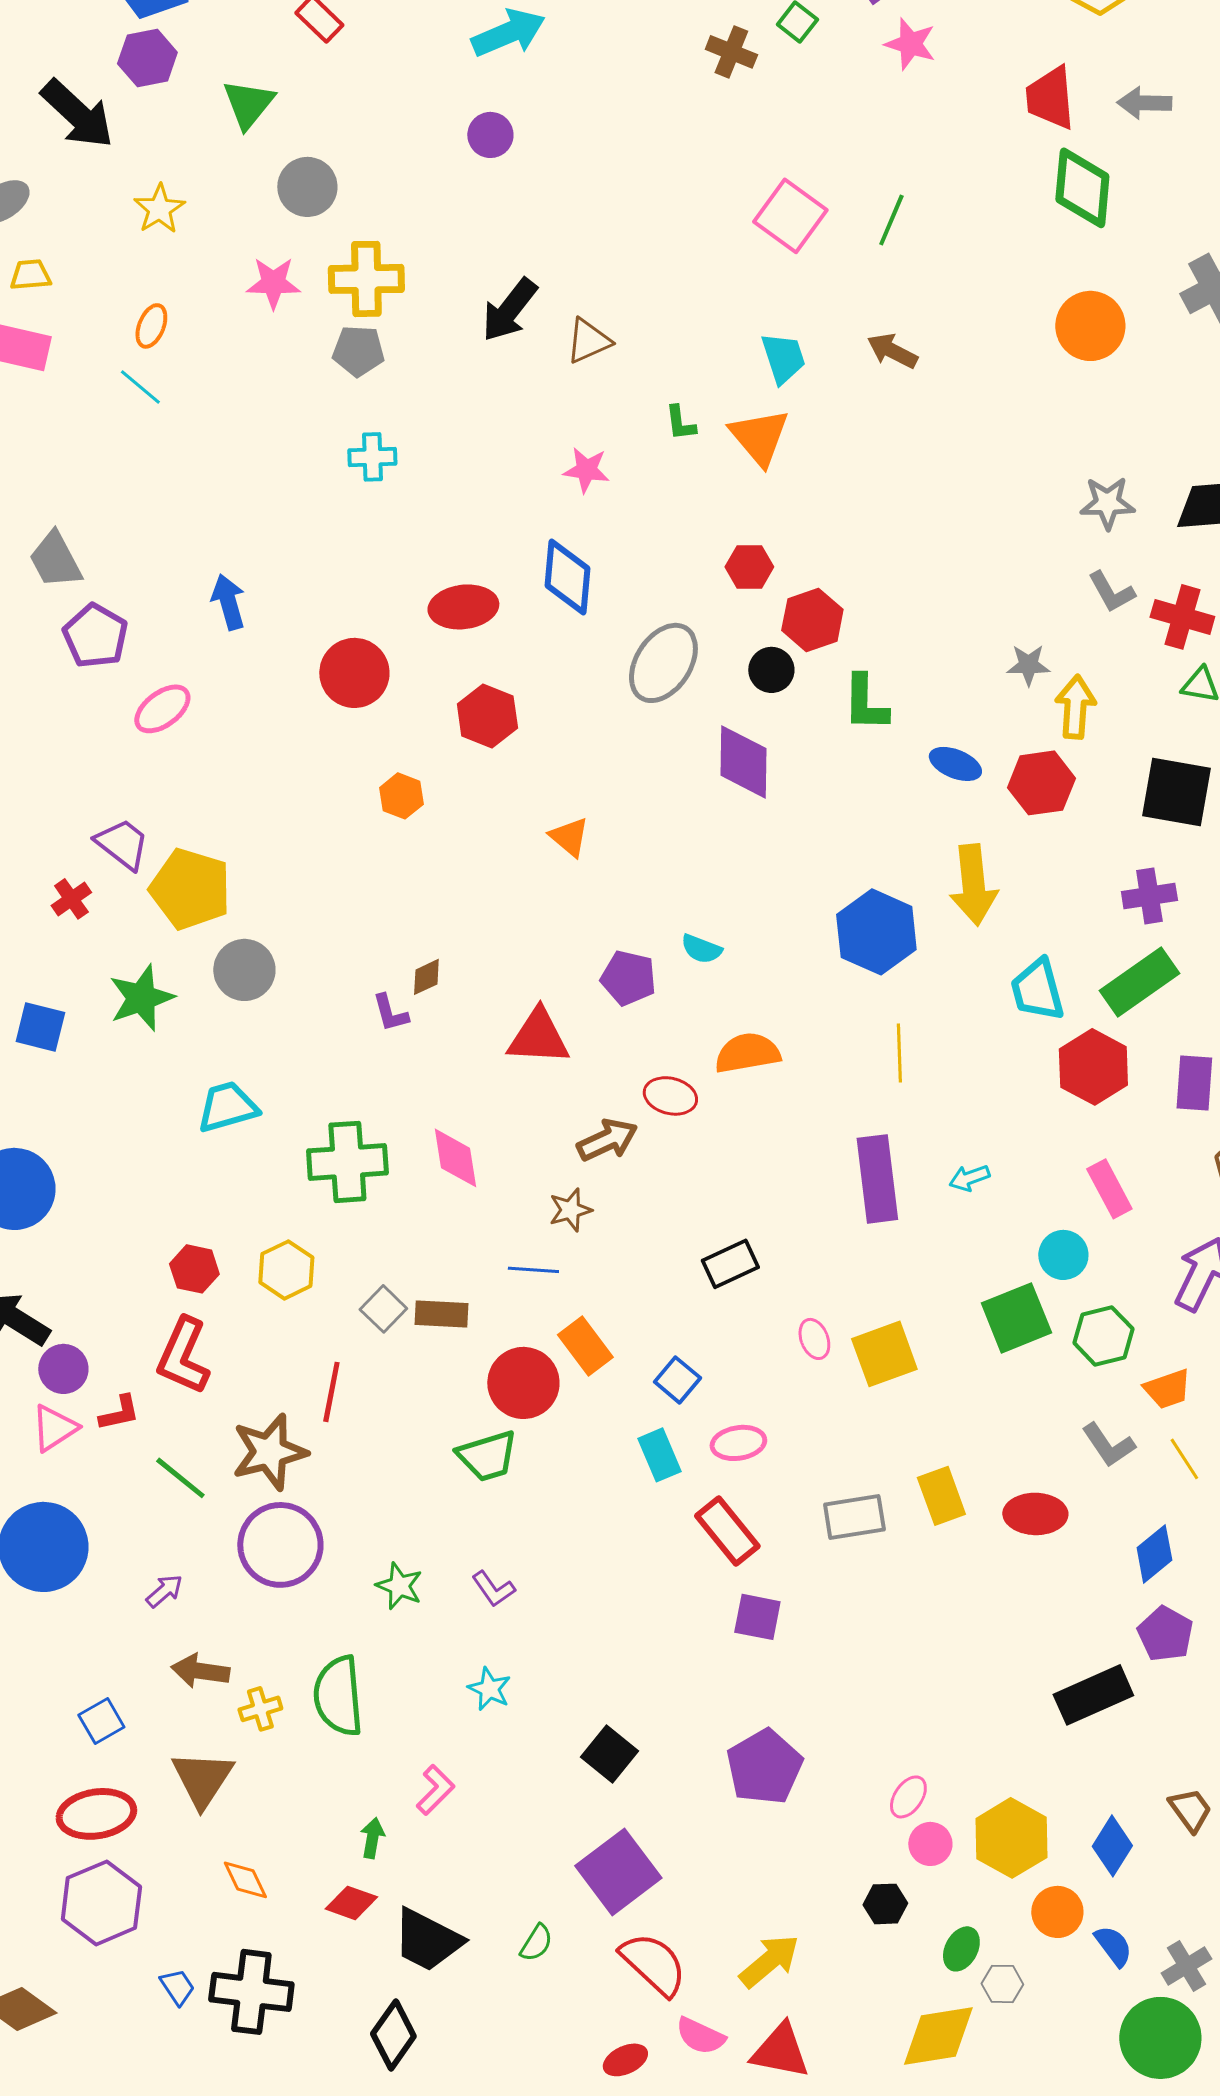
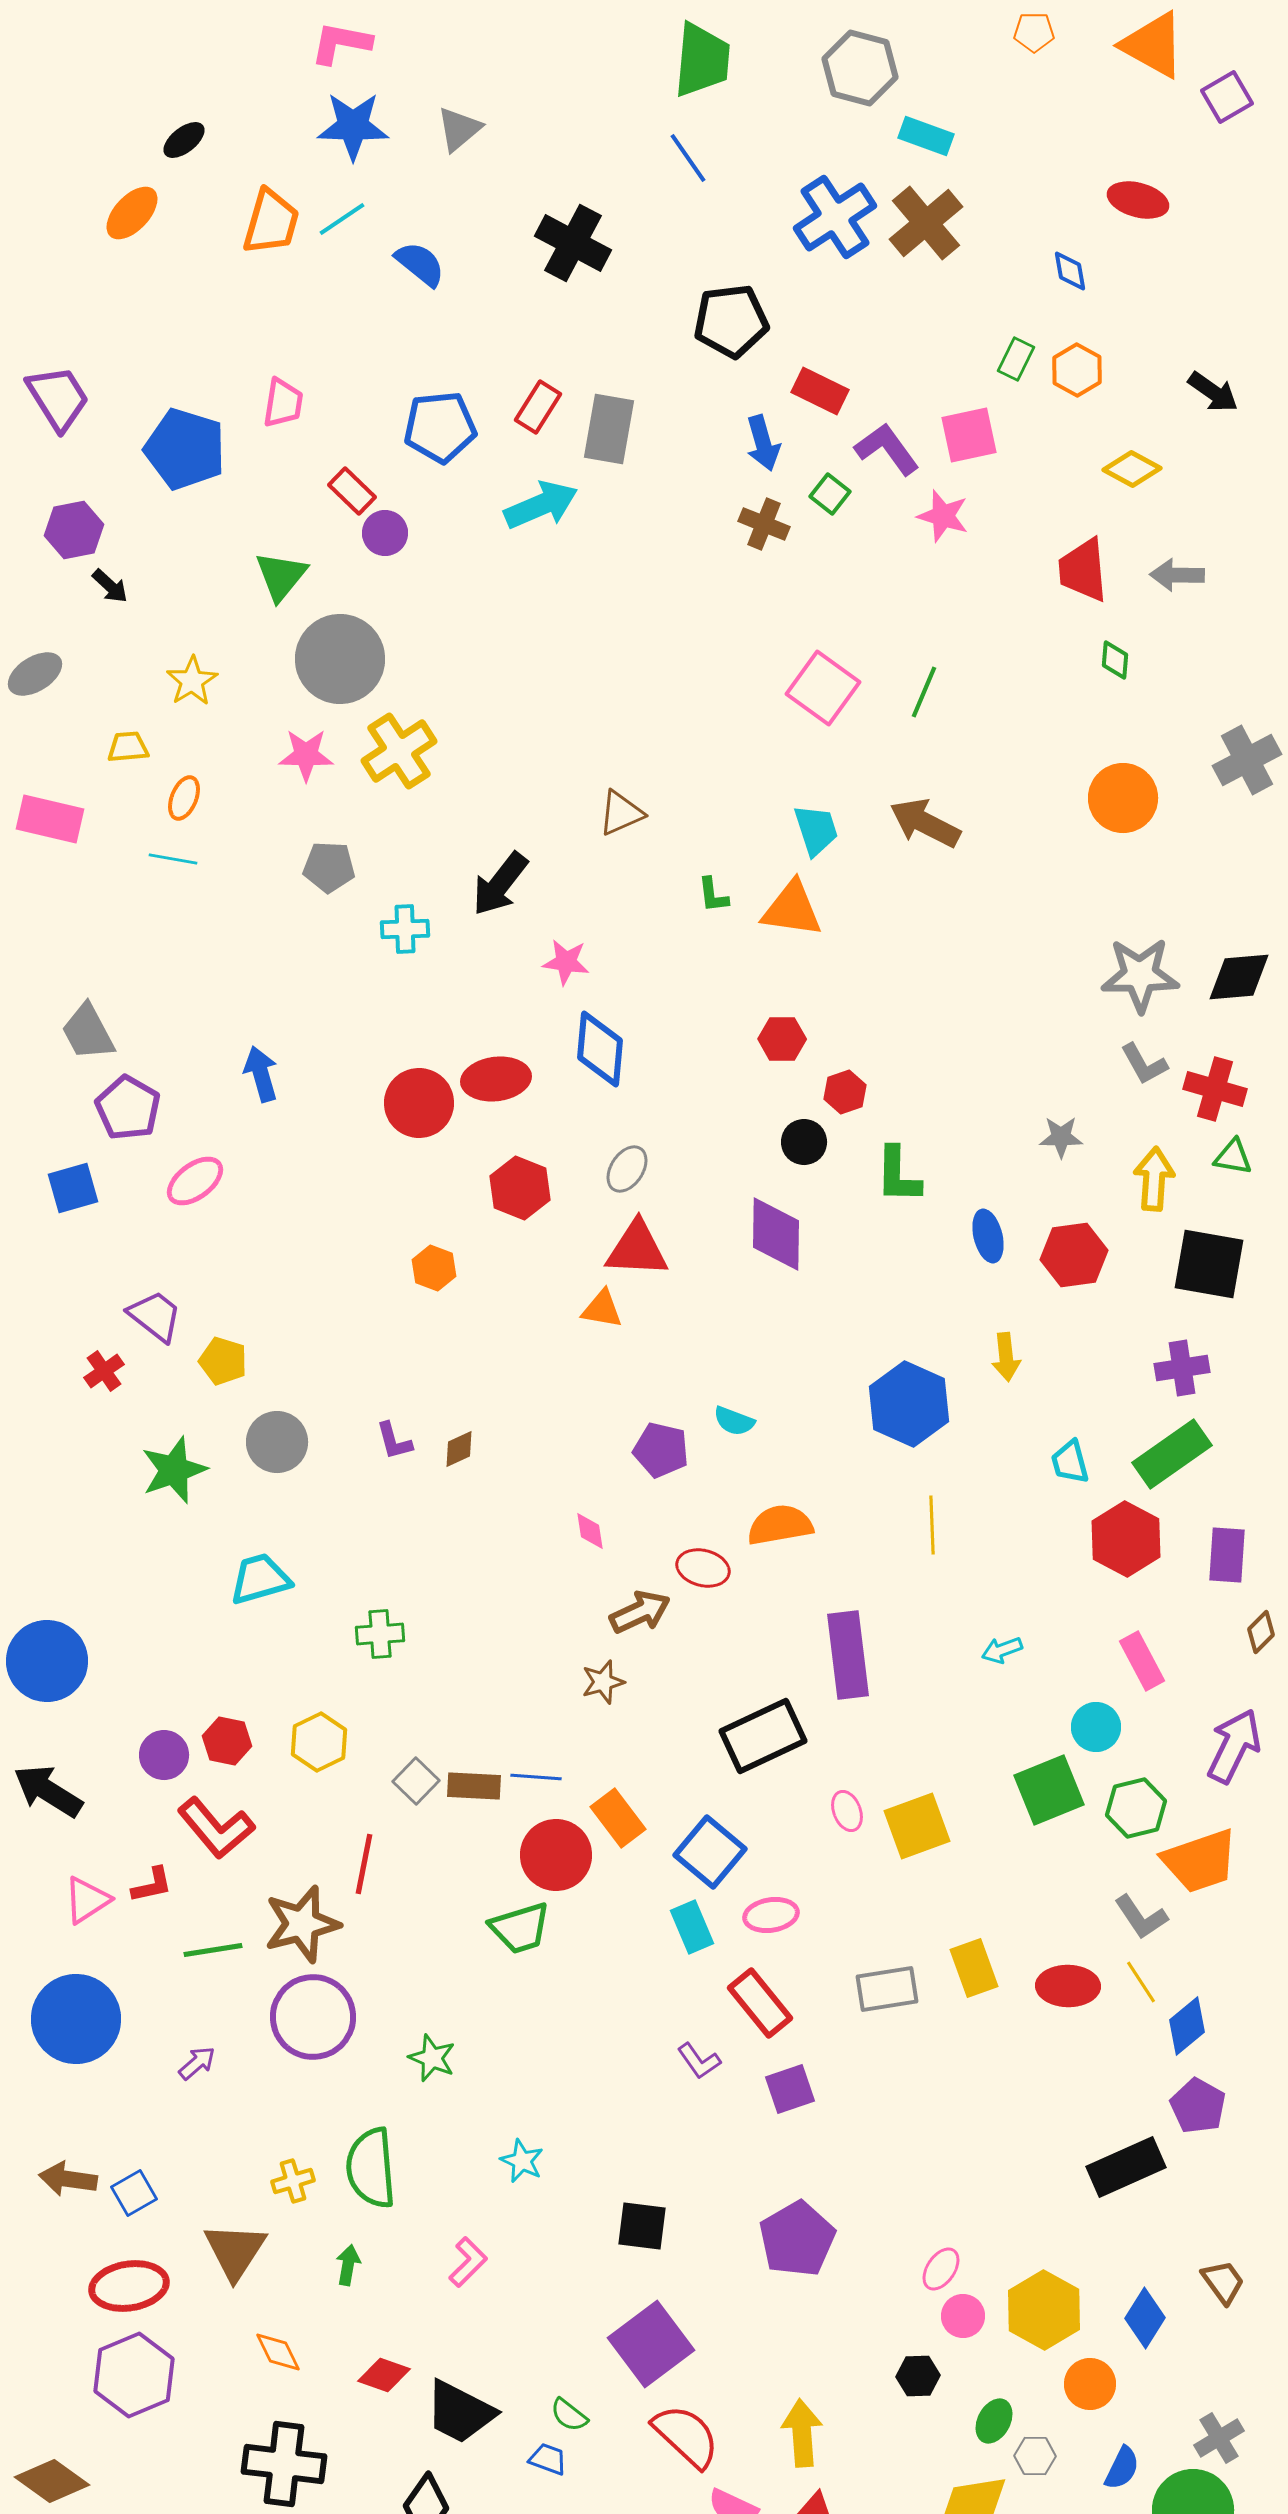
purple hexagon: (147, 58) -> (74, 530), moved
black arrow: (77, 114) -> (110, 586), size x0.5
purple circle: (490, 135) -> (385, 533), moved
gray circle: (307, 187) -> (340, 659), size x1.5
green diamond: (1082, 188) -> (1115, 660), size x0.5
yellow trapezoid: (30, 275) -> (128, 747), moved
yellow cross: (366, 279) -> (399, 751), turned -32
black arrow: (509, 310) -> (500, 884), moved
gray pentagon: (358, 351) -> (329, 867), moved
brown arrow: (892, 351) -> (925, 823), size x1.4
cyan line: (140, 387) -> (173, 859), turned -30
orange triangle: (759, 437) -> (792, 909), turned -42
pink star: (586, 470) -> (566, 962), moved
gray star: (1107, 503) -> (1140, 975), size x1.4
red hexagon: (812, 620) -> (845, 1092), size x0.7
gray ellipse: (663, 663) -> (627, 1169), moved, size x0.6
red circle: (354, 673) -> (419, 1103), moved
yellow arrow: (1075, 707) -> (1154, 1179), moved
blue ellipse: (955, 764) -> (988, 1236), turned 54
orange triangle: (569, 837) -> (602, 1309), turned -30
yellow arrow: (973, 885) -> (1006, 1357), size x0.6
yellow pentagon: (190, 889) -> (223, 1361), size x0.6
cyan trapezoid: (1037, 990) -> (1070, 1462), size x0.7
purple L-shape: (390, 1013) -> (394, 1441), moved
blue square: (40, 1027) -> (73, 1188), moved, turned -30
red triangle: (538, 1037) -> (637, 1249), moved
pink diamond: (455, 1158) -> (590, 1531), moved, size x0.6
green cross: (347, 1162) -> (380, 1634), size x0.6
purple rectangle: (877, 1179) -> (848, 1655), moved
black rectangle: (730, 1264) -> (763, 1736), size x1.5
blue line: (533, 1270) -> (536, 1777), moved
red L-shape: (183, 1356) -> (216, 1828), turned -64
purple circle: (63, 1369) -> (164, 1755), moved
blue square: (677, 1380) -> (710, 1852), size x1.5
orange trapezoid: (1167, 1389) -> (1200, 1861), size x1.6
yellow line: (1184, 1459) -> (1141, 1982), moved
green line: (180, 1478) -> (213, 1950), turned -48
purple L-shape: (493, 1589) -> (699, 2061), moved
purple square: (757, 1617) -> (790, 2089), turned -30
brown arrow: (200, 1671) -> (68, 2179), moved
black square: (609, 1754) -> (642, 2226), turned -32
green arrow: (372, 1838) -> (348, 2265), moved
green semicircle: (536, 1943) -> (569, 2415), turned 96
blue semicircle: (1113, 1946) -> (1122, 2468), moved, turned 63
yellow arrow: (769, 1961) -> (802, 2433), turned -54
blue trapezoid: (177, 1987) -> (548, 2459), moved, turned -36

